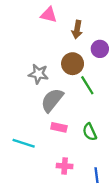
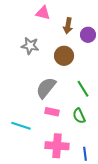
purple circle: (100, 49) -> (88, 35), moved
gray star: (38, 74) -> (30, 46), moved
green line: (87, 85) -> (83, 89), moved
pink cross: (65, 166) -> (57, 146), size x1.6

